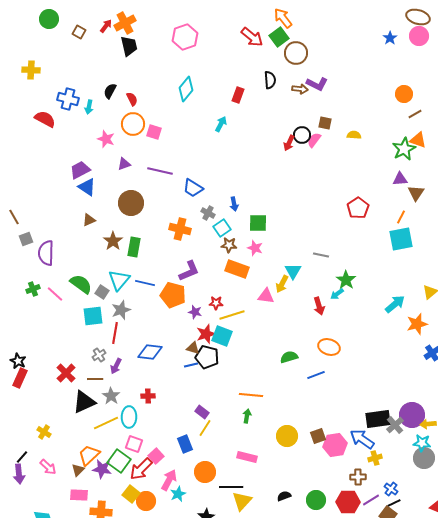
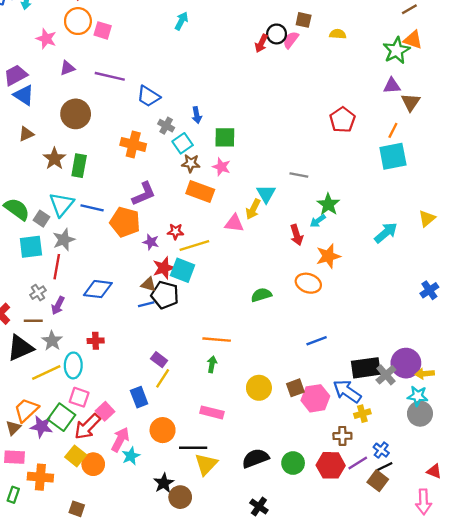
orange star: (417, 324) -> (328, 256), moved
blue line: (316, 375) -> (317, 341), moved
black semicircle: (284, 496) -> (255, 458), size x1.6

